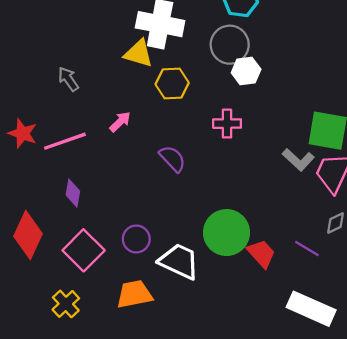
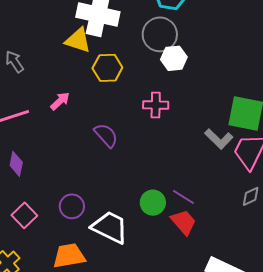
green circle: (227, 233) -> (153, 203), size x0.6
purple line: (307, 249) -> (183, 197), moved
pink square: (84, 250) -> (24, 215), size x0.7

